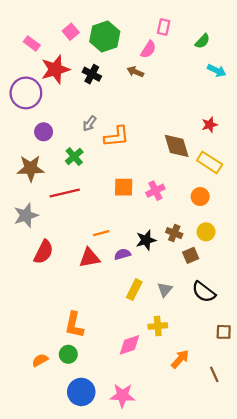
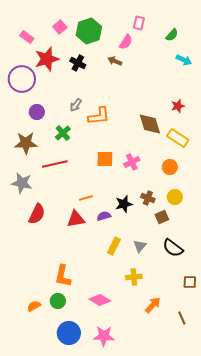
gray star: (26, 215) -> (22, 183), turned 30
pink diamond: (129, 345) -> (100, 300), moved, turned 50

